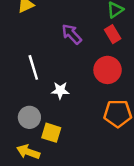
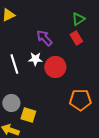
red circle: (108, 70) -> (55, 67), moved
white star: (60, 90) -> (35, 59), moved

